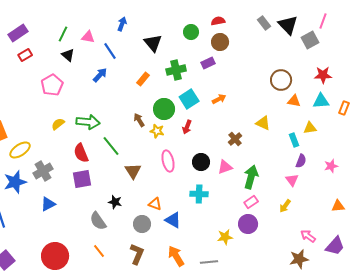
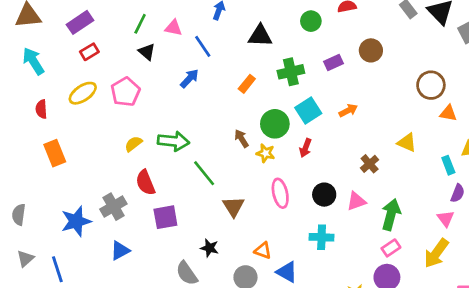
brown circle: (220, 42) -> (371, 50), moved
black triangle: (153, 43) -> (260, 36), turned -48
yellow ellipse: (20, 150) -> (83, 93), moved
red semicircle: (81, 153) -> (145, 183), moved
yellow arrow: (285, 206) -> (436, 253), size x1.6

